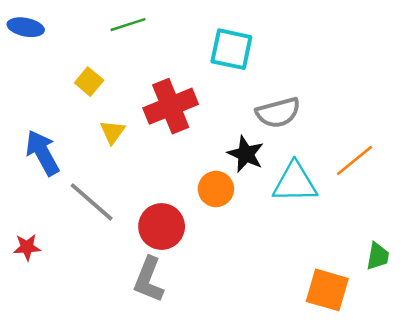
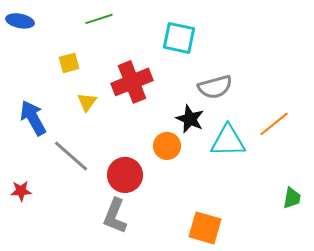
yellow square: (89, 82) -> (69, 63), turned 35
orange square: (327, 290) -> (205, 228), moved

